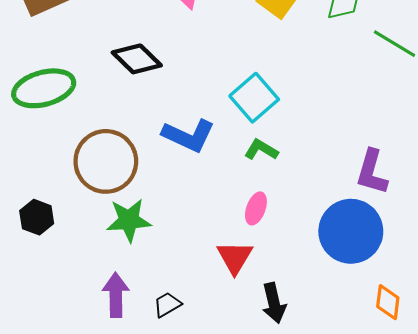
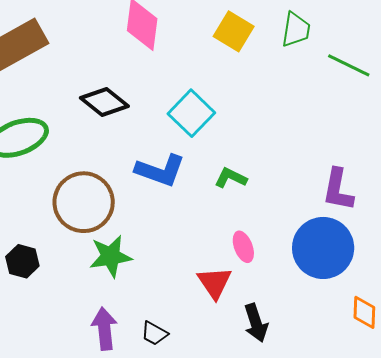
cyan square: (254, 98) -> (191, 113), moved
pink ellipse: (256, 208) -> (243, 247), moved, turned -36
black trapezoid: (167, 305) -> (154, 333), turned -116

